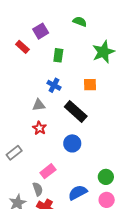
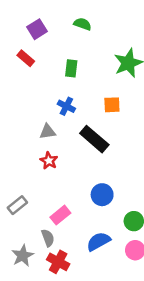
green semicircle: (80, 22) -> (83, 24), moved
purple square: (41, 31) -> (37, 29), moved
blue circle: (72, 143) -> (102, 195), moved
gray rectangle: (14, 153) -> (17, 205), moved

